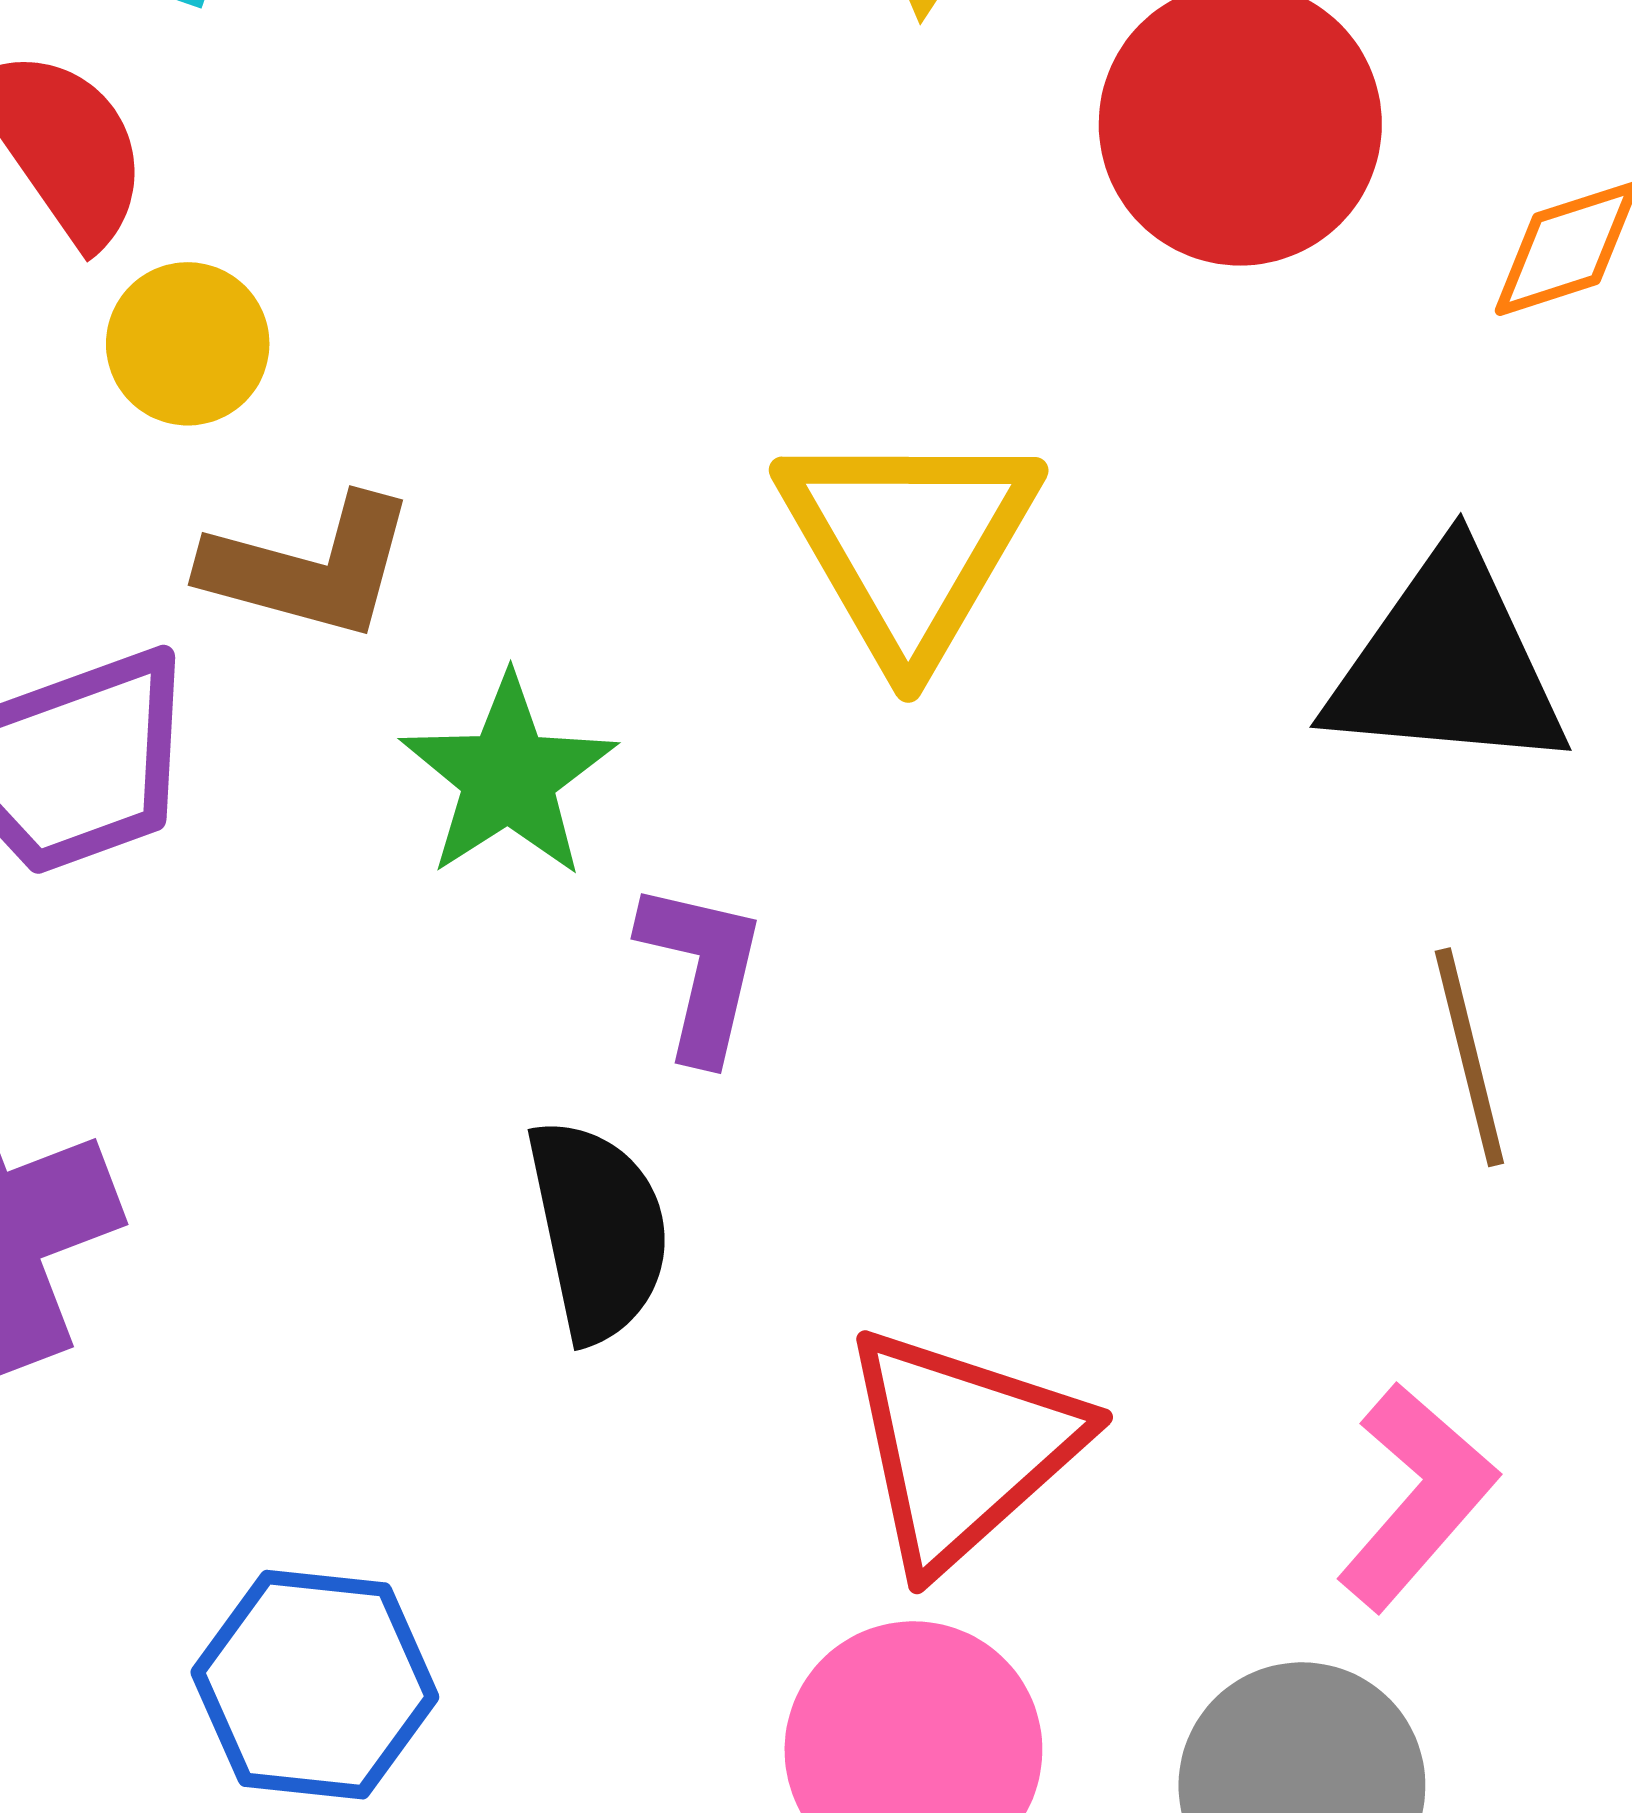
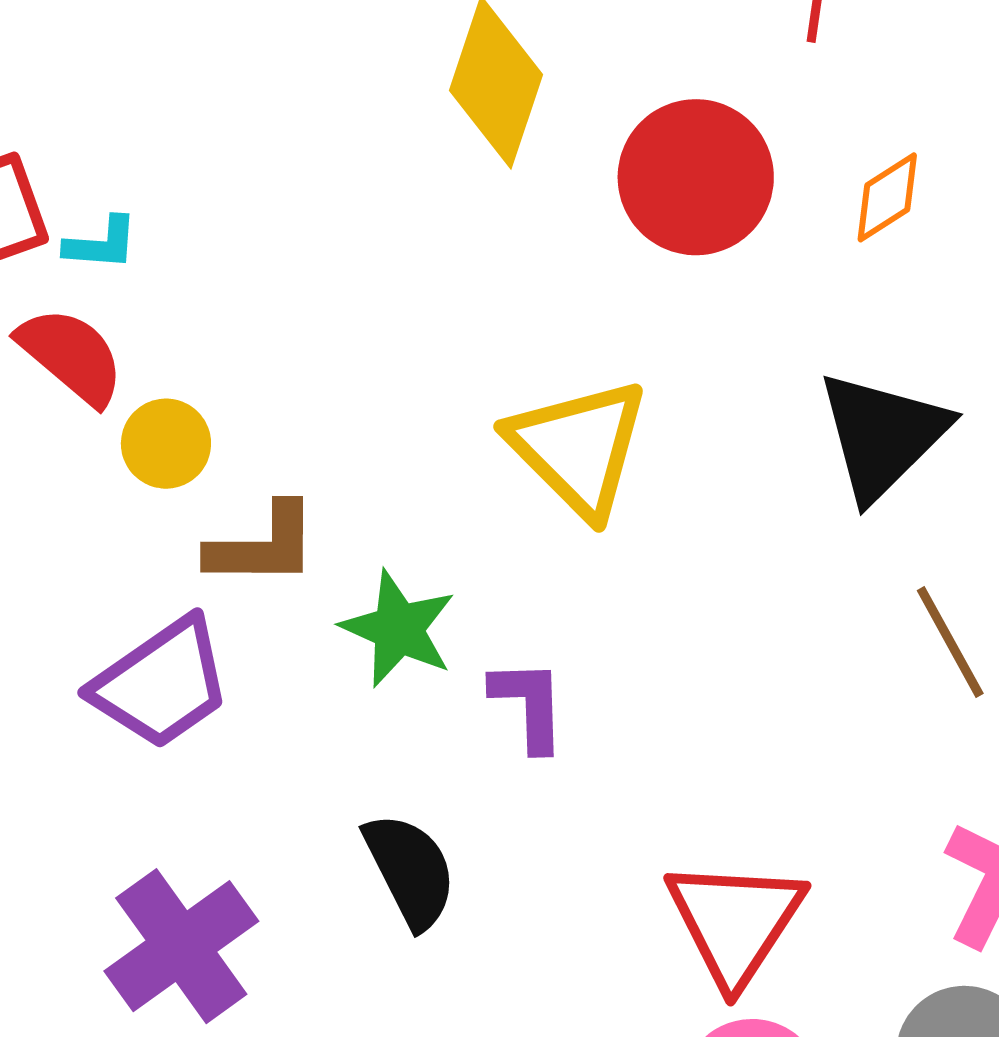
black triangle: (1447, 663) -> (882, 435), turned -35
black semicircle: (598, 1230) -> (410, 870), moved

